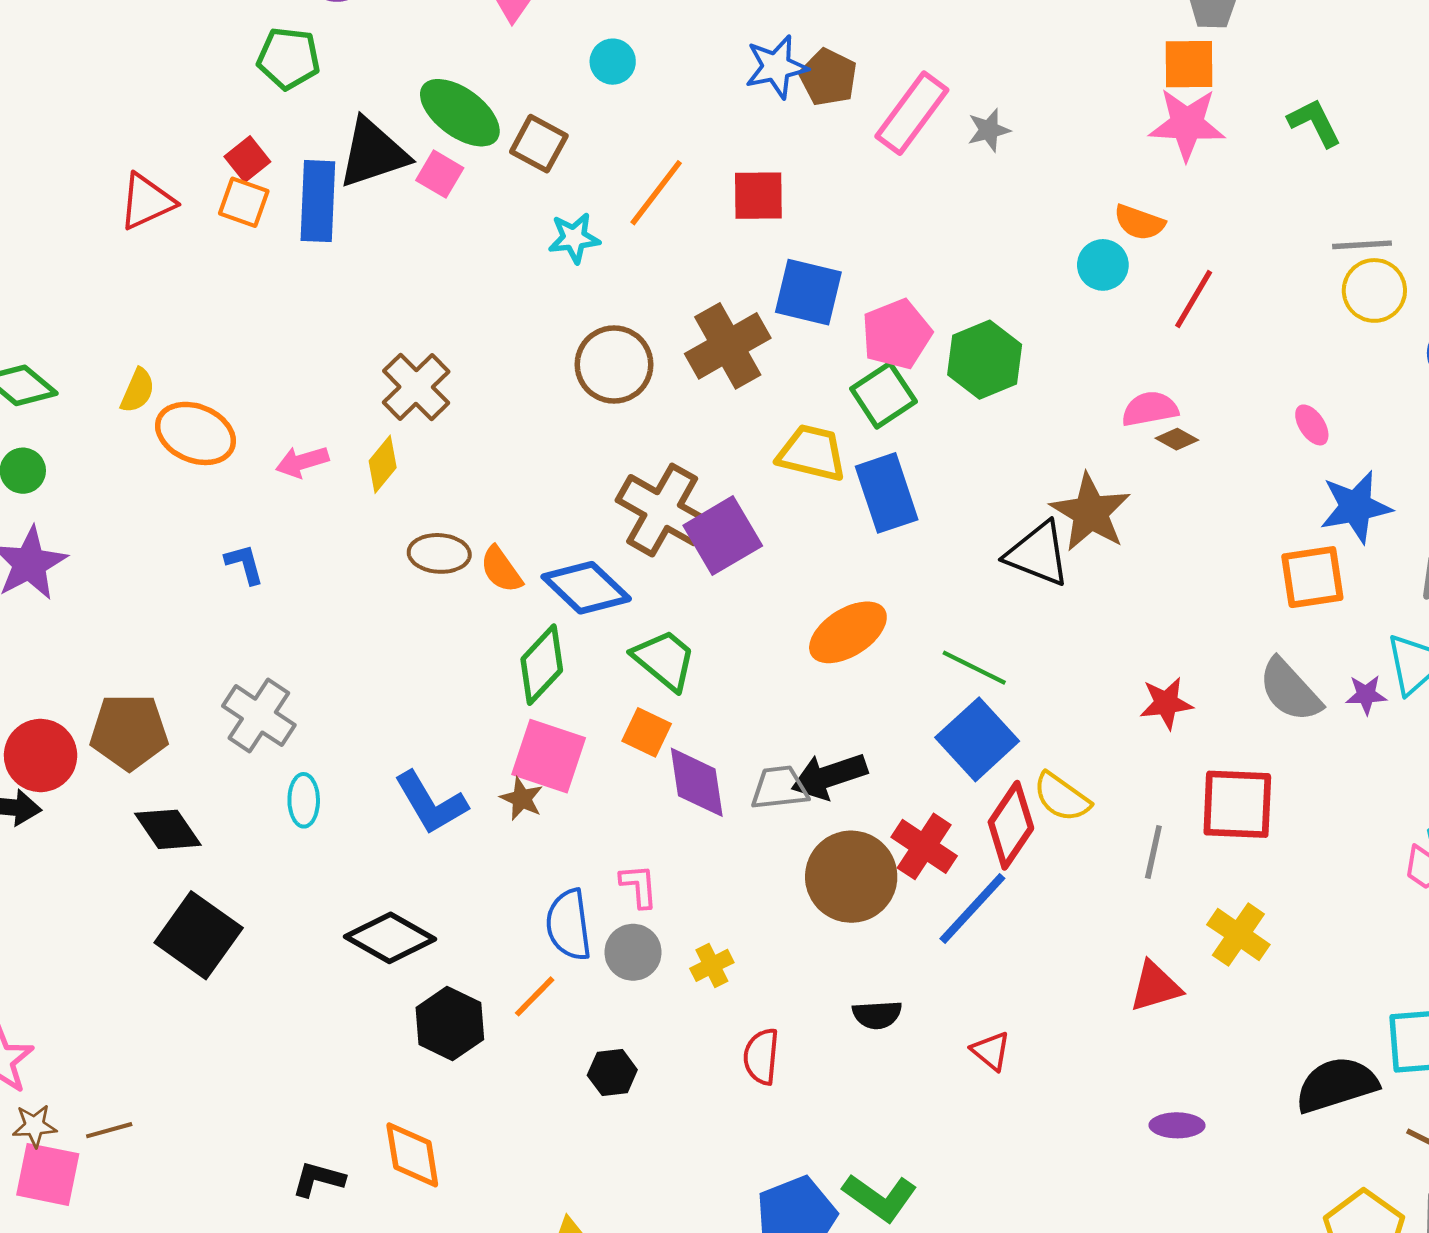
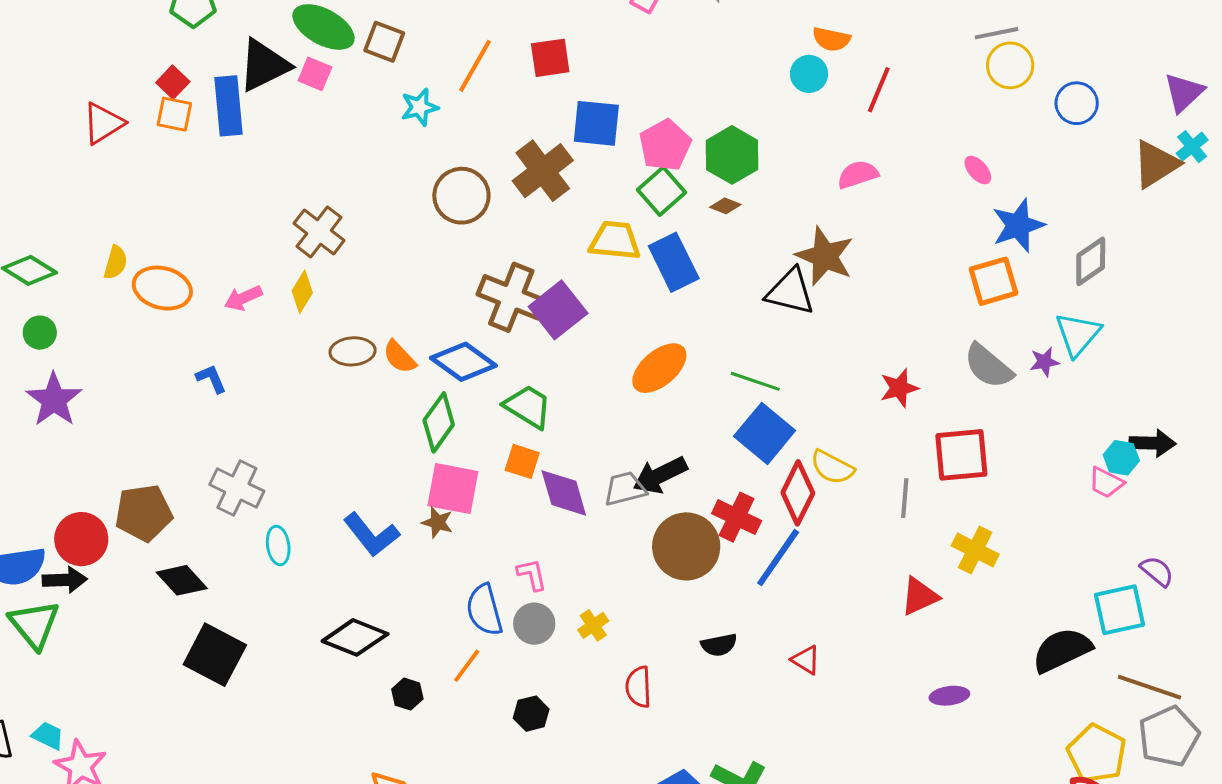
brown diamond: (1177, 439) -> (725, 206), moved
black hexagon: (450, 1024) -> (407, 694), size x0.6

